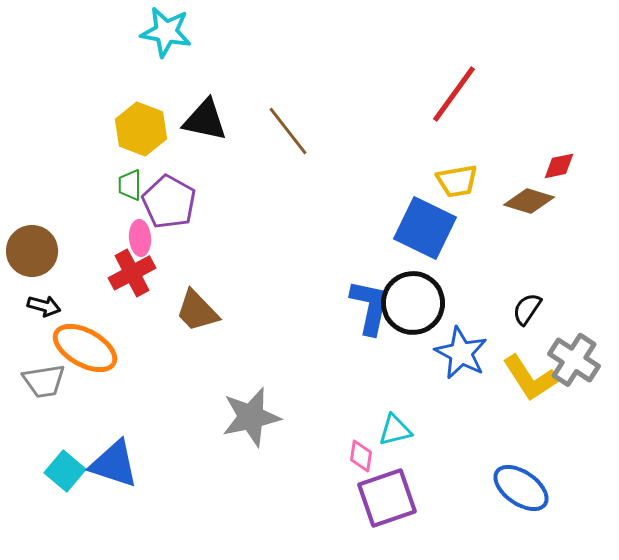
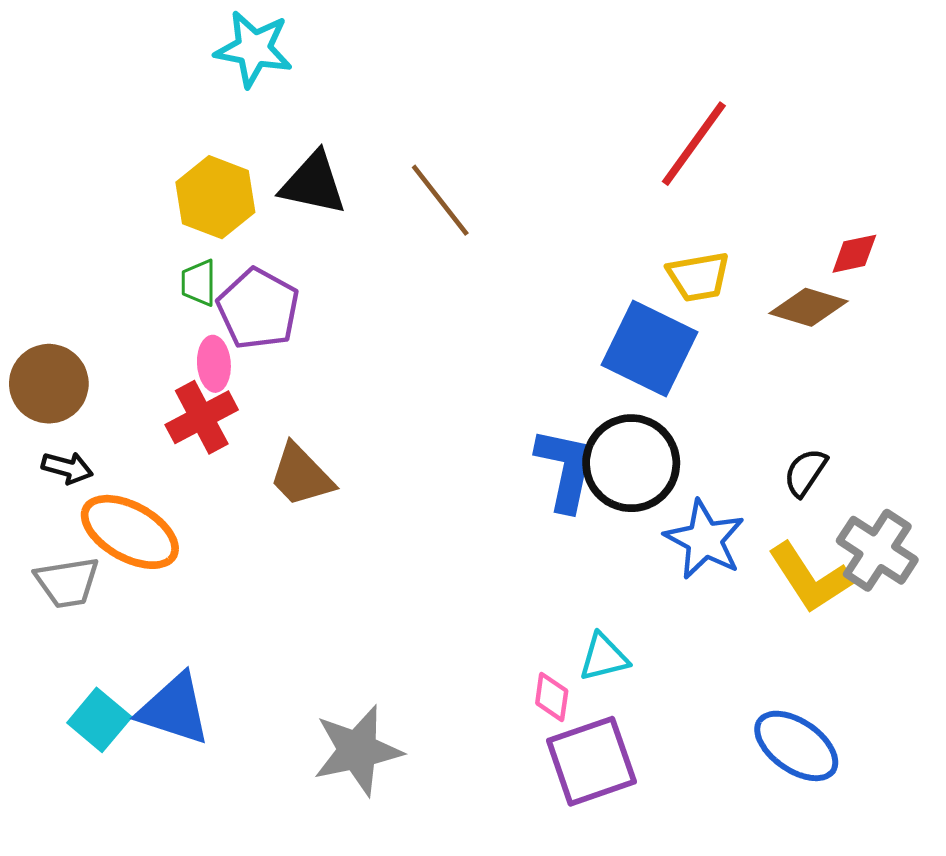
gray star: (251, 417) -> (358, 750), moved

